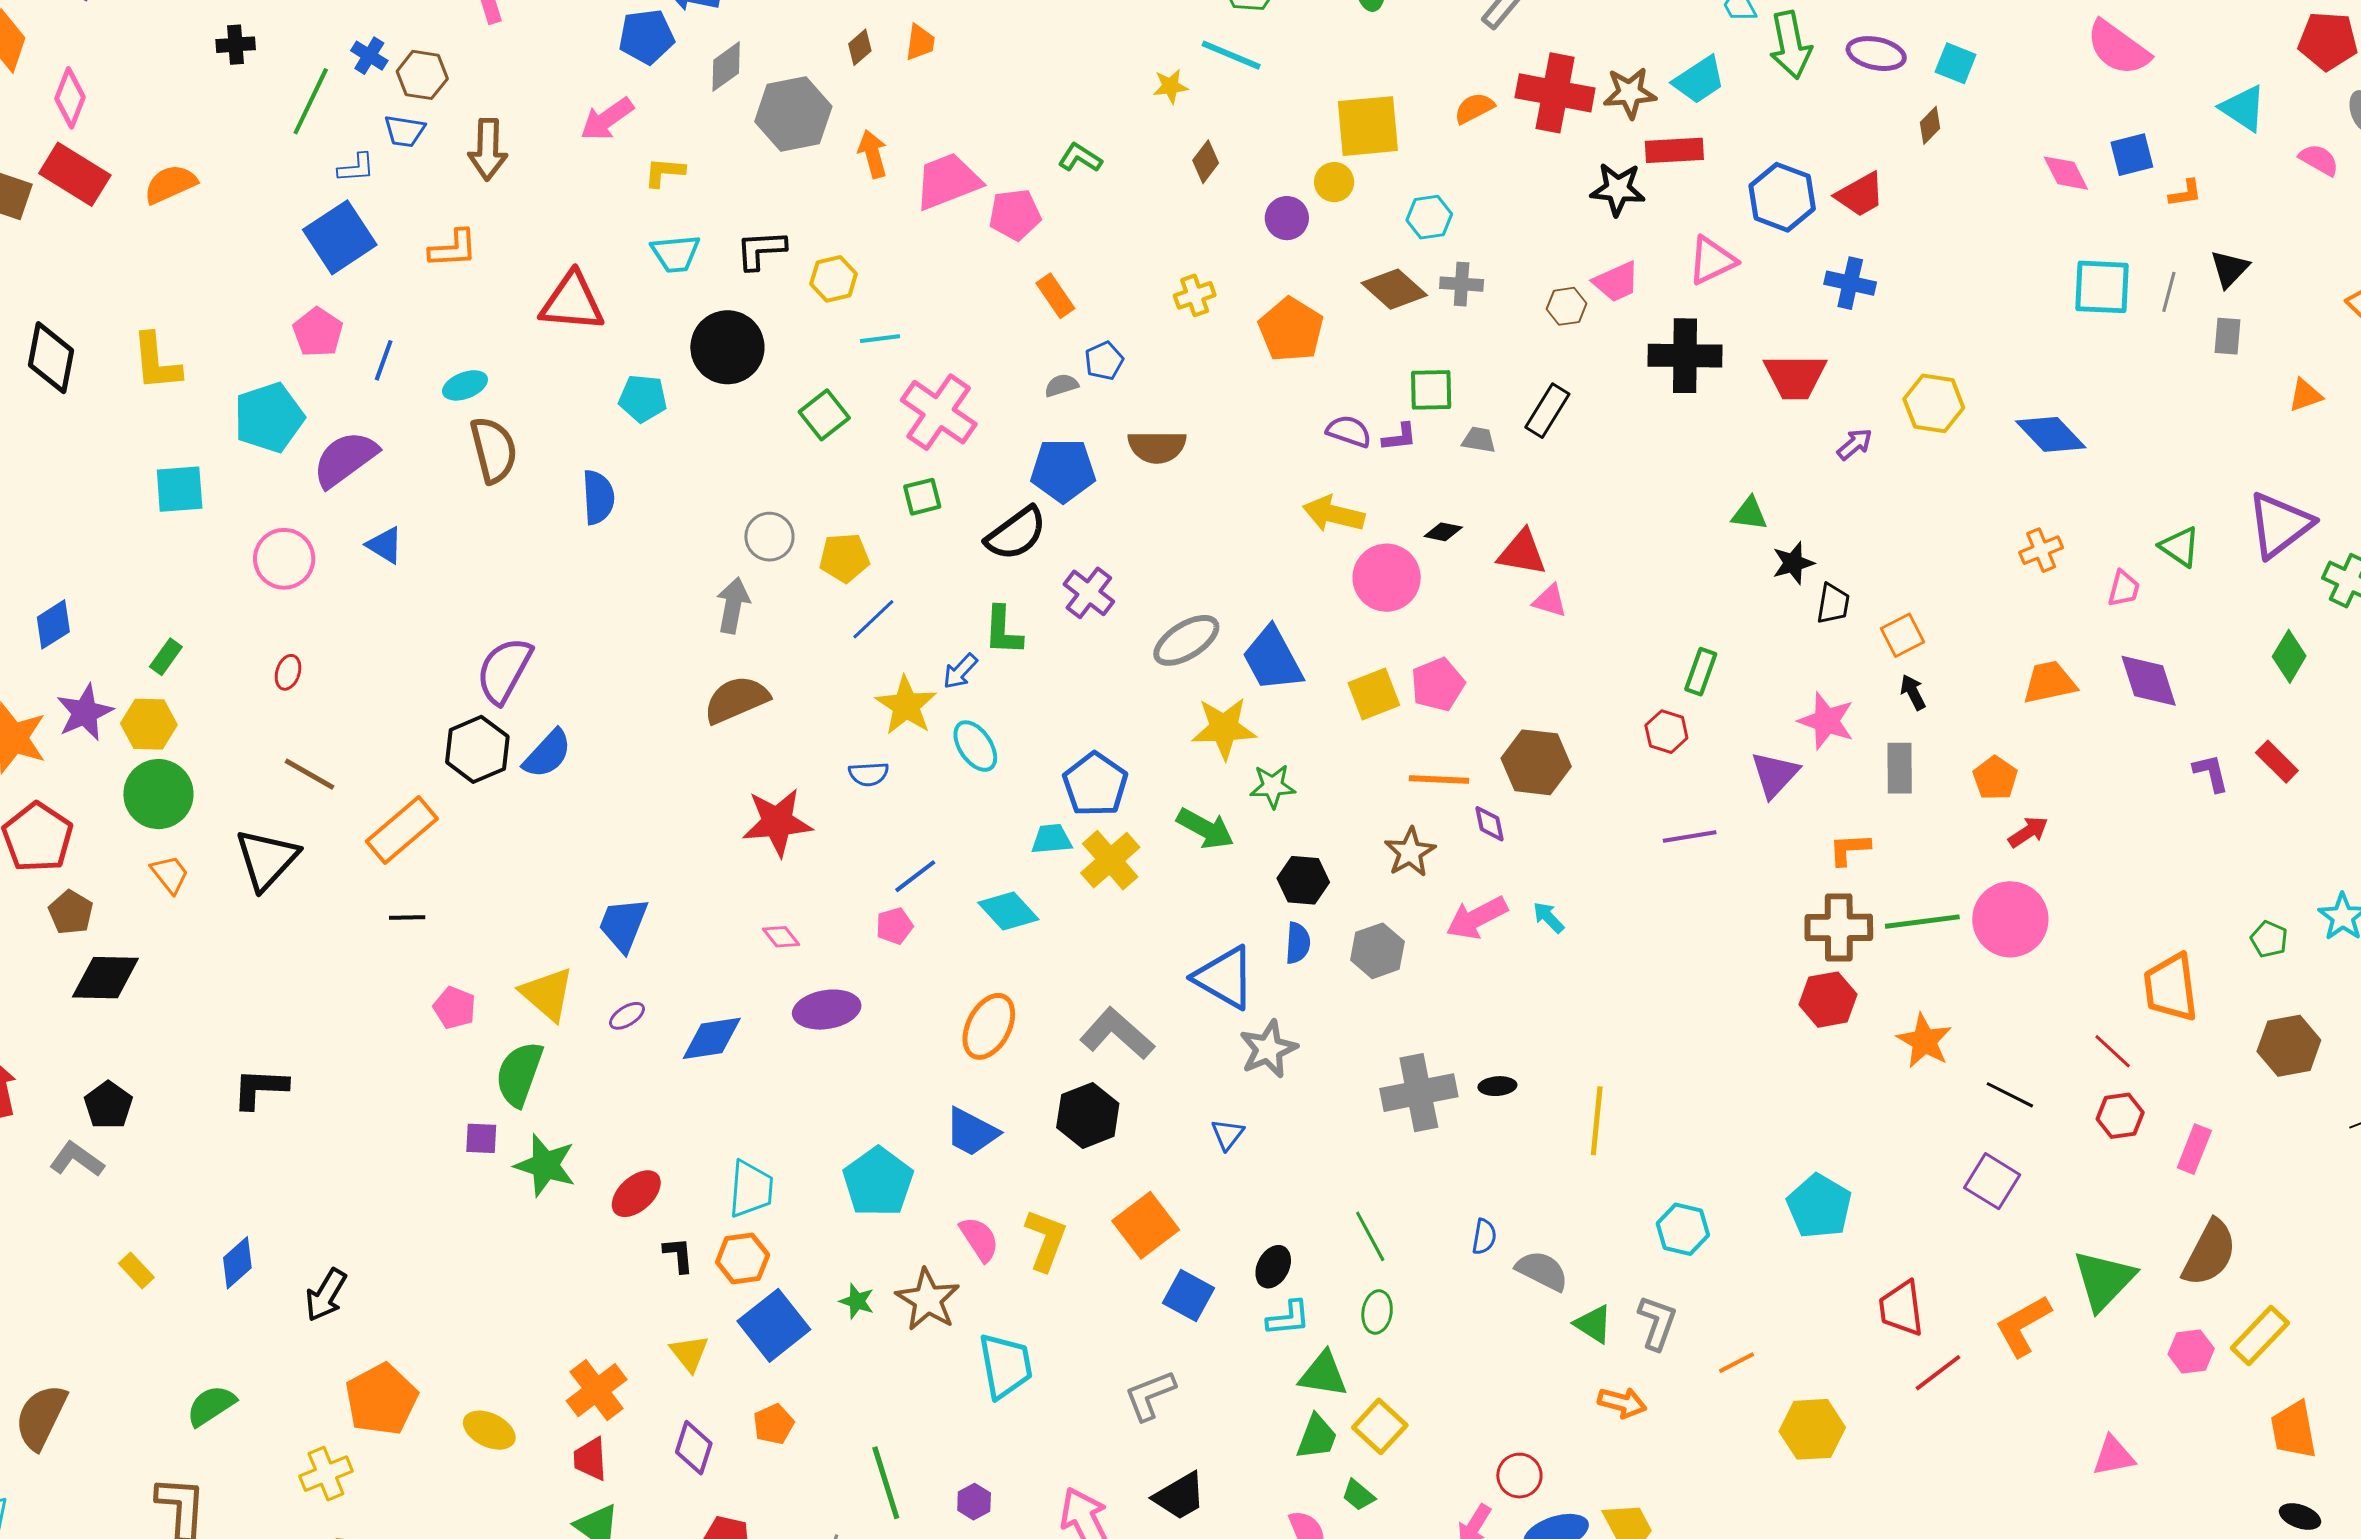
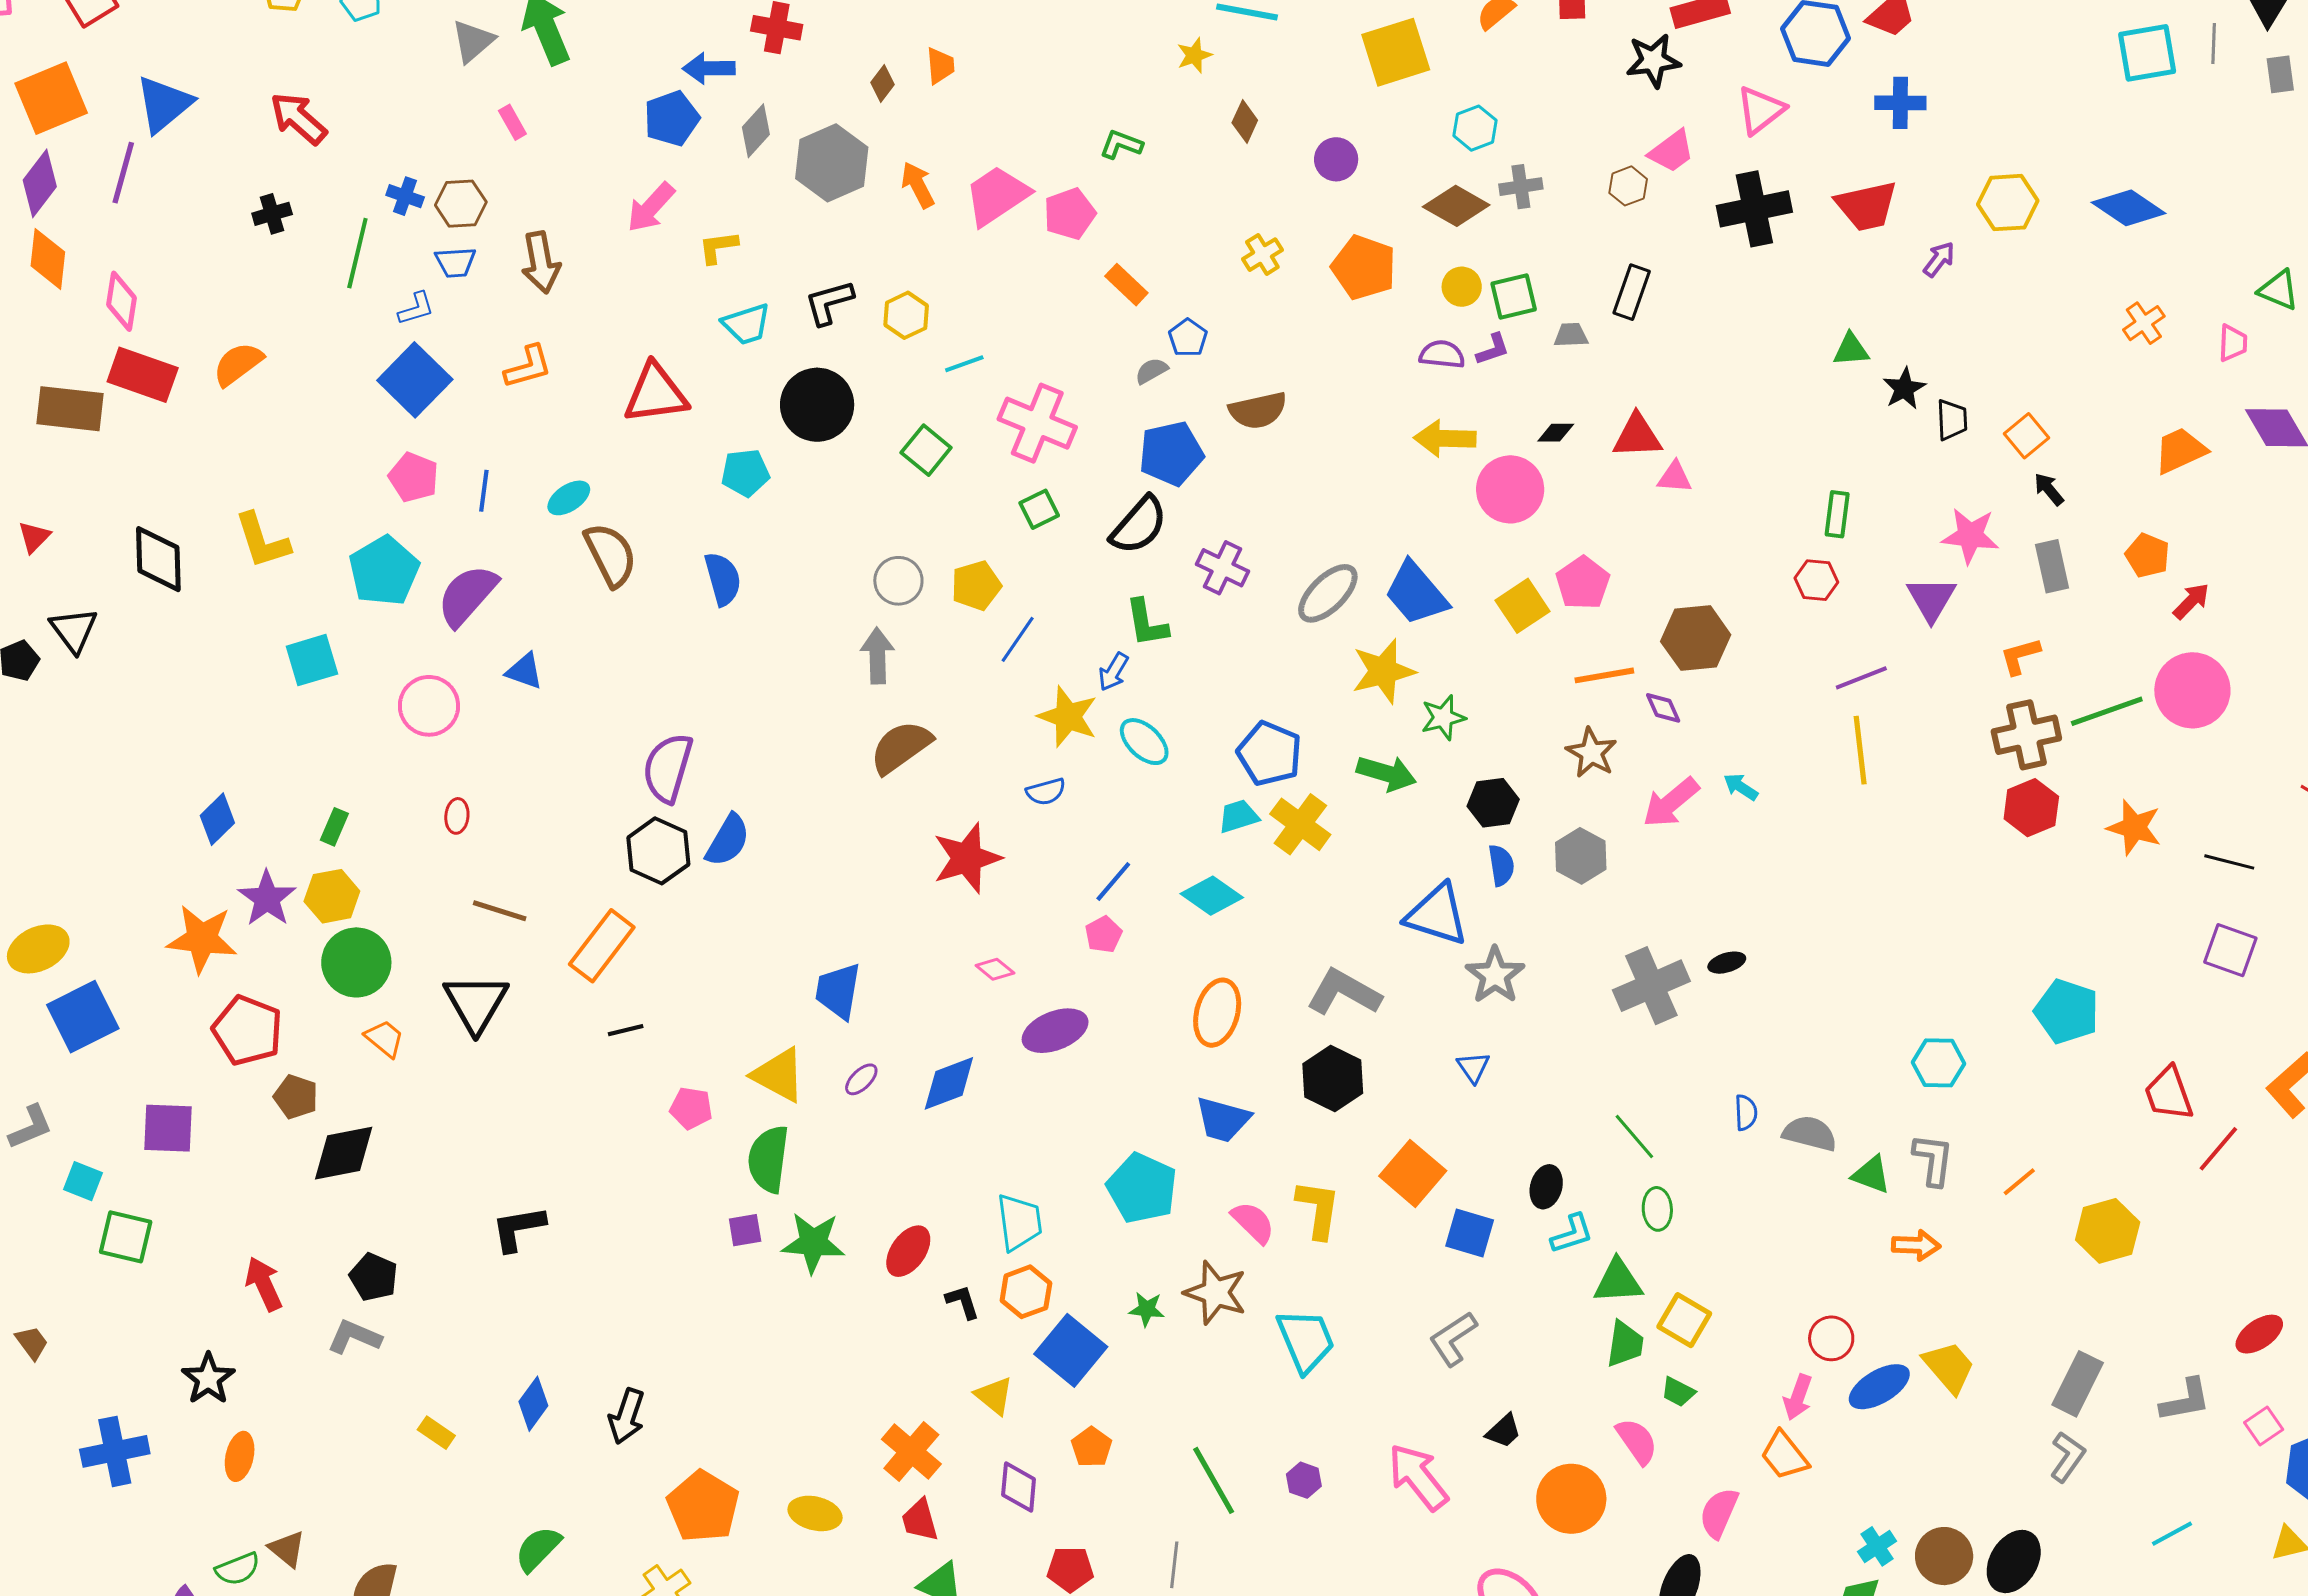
yellow circle: (1334, 182) -> (1462, 287), moved
yellow line: (1597, 1121) -> (1860, 750), moved
black trapezoid: (1180, 1496) -> (1504, 1431), size x0.7

